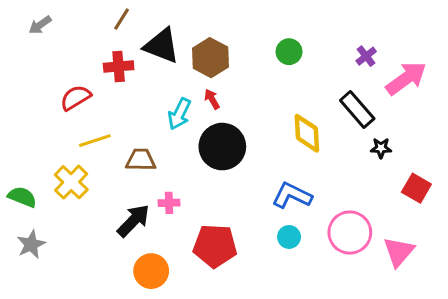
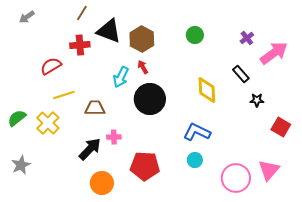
black rectangle: (357, 109) -> (241, 74), size x0.7
green semicircle: (22, 197) -> (17, 118), moved, turned -60
pink circle: (350, 233) -> (236, 178), moved

